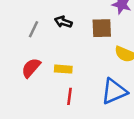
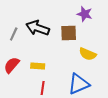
black arrow: (63, 22) -> (38, 28), size x1.6

